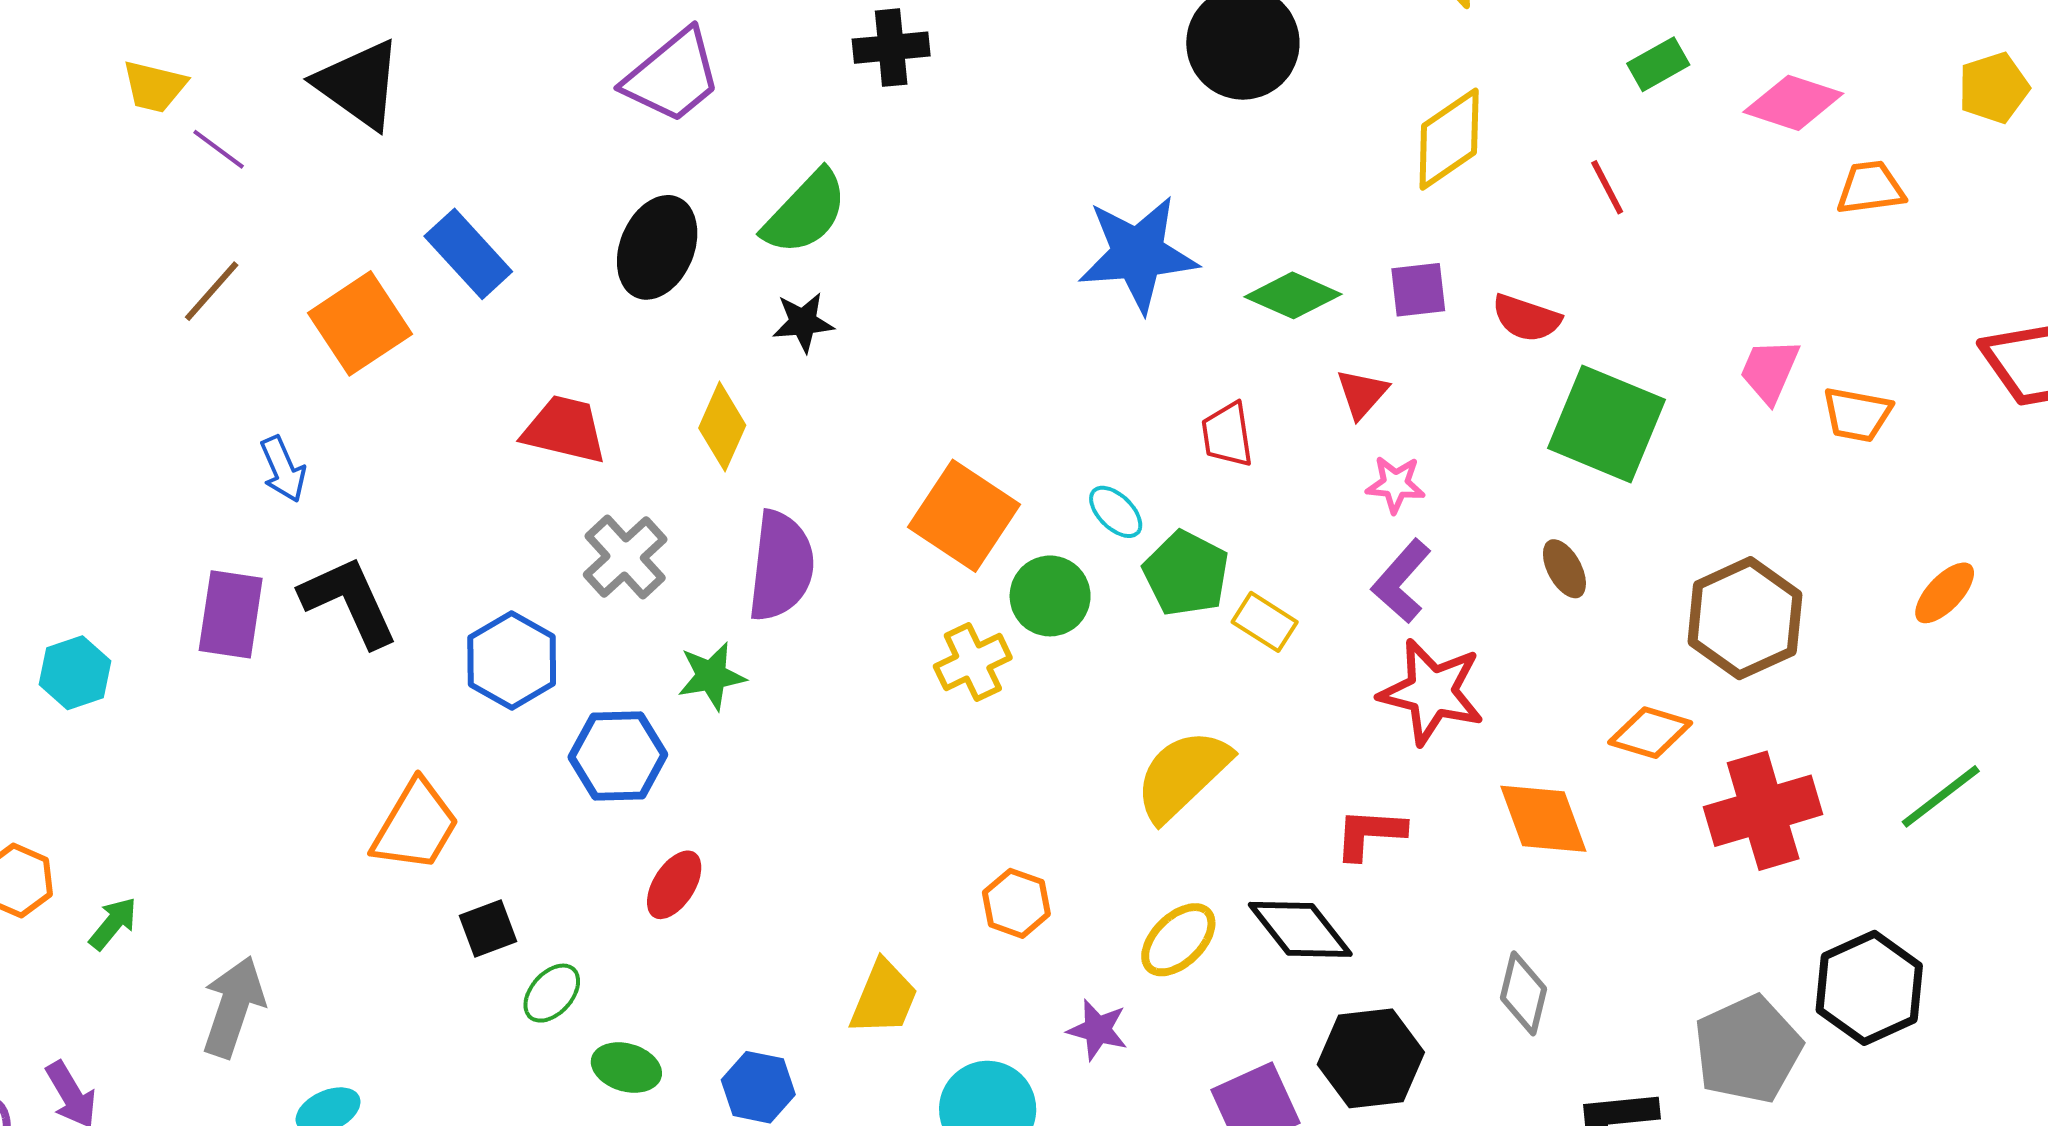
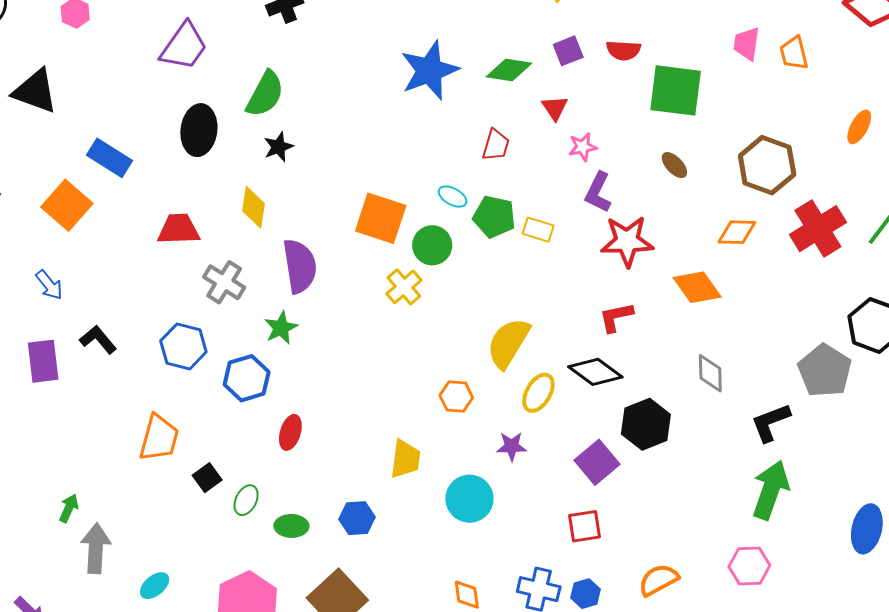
orange trapezoid: (1857, 414) -> (794, 53), turned 81
red trapezoid: (1227, 435) -> (496, 145), turned -140
black L-shape: (349, 601) -> (98, 340), size x0.7
yellow semicircle: (1183, 775) -> (508, 343), moved
red cross: (1763, 811) -> (818, 229), moved
green arrow: (113, 923) -> (69, 508), moved

